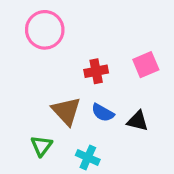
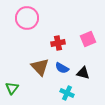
green triangle: (41, 146) -> (12, 88), moved
cyan cross: (88, 157) -> (67, 93), moved

